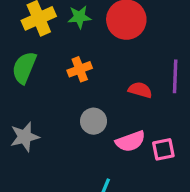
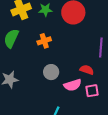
red semicircle: (140, 90) -> (87, 70), moved

